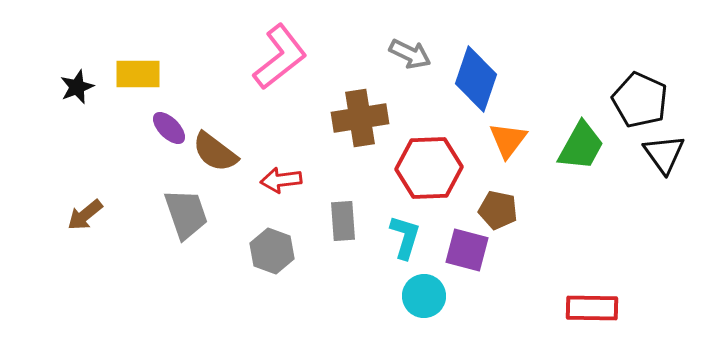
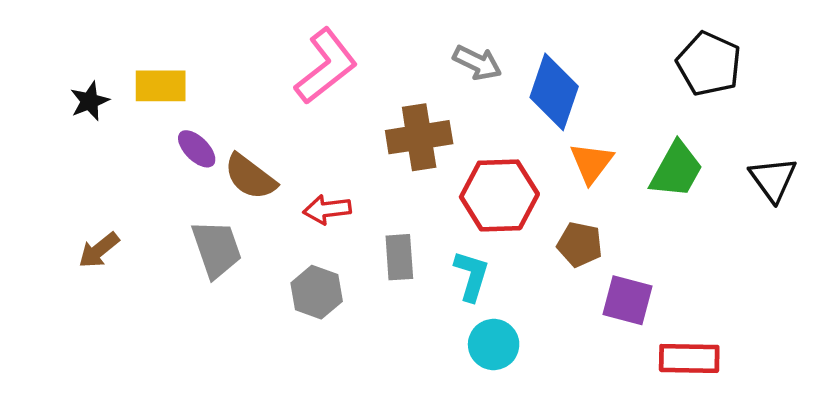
black pentagon: (640, 100) -> (709, 64), moved
purple square: (467, 250) -> (627, 300), moved

